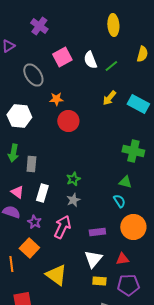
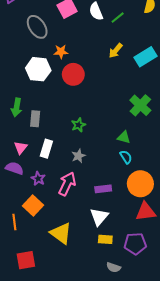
cyan rectangle: (138, 104) -> (146, 57), turned -60
white hexagon: (19, 116) -> (38, 69), moved
green cross: (133, 151) -> (140, 105), turned 30
green star: (73, 179) -> (78, 125), moved
green triangle: (125, 182) -> (124, 137), moved
pink triangle: (17, 192) -> (21, 148), turned 32
red triangle: (122, 259) -> (146, 212), moved, size x1.5

